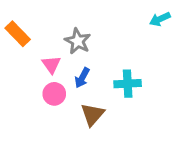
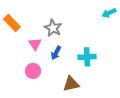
pink circle: (54, 94) -> (33, 71), moved
brown triangle: (92, 114) -> (71, 84), moved, turned 36

